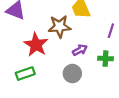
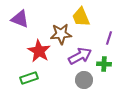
purple arrow: (80, 50) -> (80, 56), size x1.6
gray circle: (72, 74) -> (84, 80), moved

